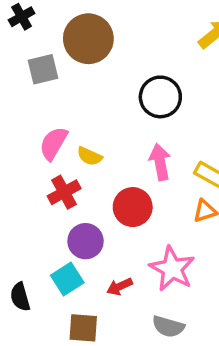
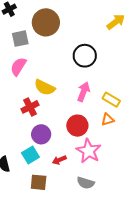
pink semicircle: (53, 143) -> (18, 67), moved
yellow semicircle: (90, 156) -> (45, 87), size x1.5
pink arrow: (160, 162) -> (84, 92), turned 30
red circle: (133, 207) -> (77, 126), moved

